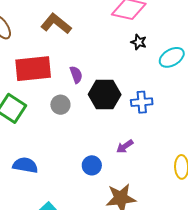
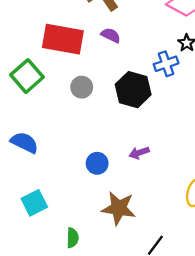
purple semicircle: (76, 75) -> (111, 35), moved, turned -60
blue cross: (142, 102) -> (166, 64), moved, turned -30

